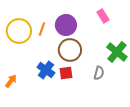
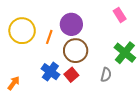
pink rectangle: (103, 16) -> (120, 15), moved
orange line: (42, 29) -> (49, 37), moved
red square: (66, 73) -> (71, 75), turned -32

